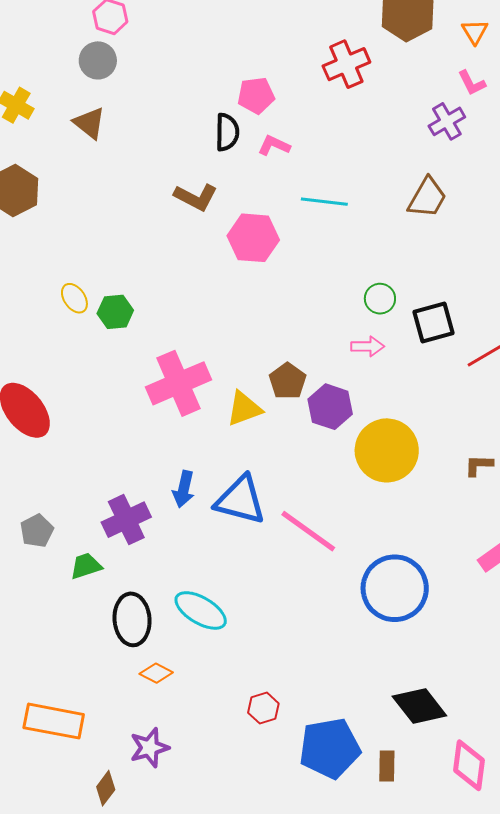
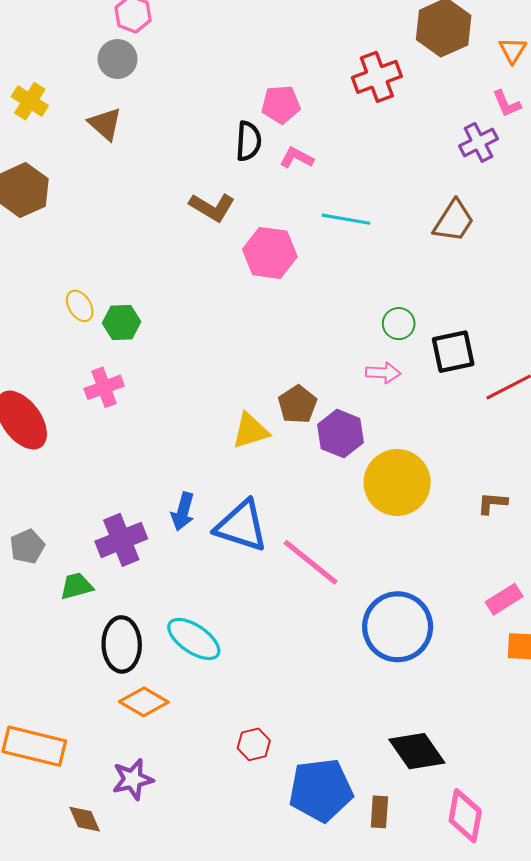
pink cross: (179, 383) -> (104, 387), moved, size x0.6
orange diamond: (156, 673) -> (144, 702), size x1.4
brown diamond: (106, 788) -> (85, 819), turned -64

